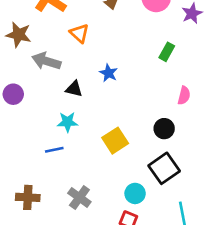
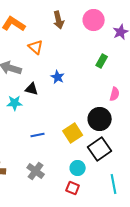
cyan star: (68, 122) -> (15, 103), moved
black circle: (164, 129) -> (100, 119), size x1.5
yellow square: (115, 141) -> (73, 133), moved
blue line: (54, 150) -> (38, 135), moved

